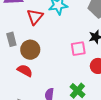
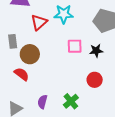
pink square: (78, 49) -> (75, 46), moved

